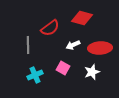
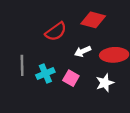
gray line: (28, 45) -> (22, 65), moved
cyan cross: (35, 75) -> (45, 73), moved

